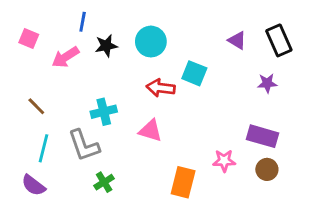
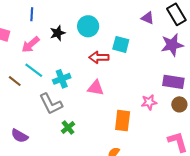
blue line: (83, 22) -> (32, 14), moved
purple star: (267, 83) -> (172, 45), size x1.6
cyan line: (43, 148) -> (34, 70), moved, turned -60

